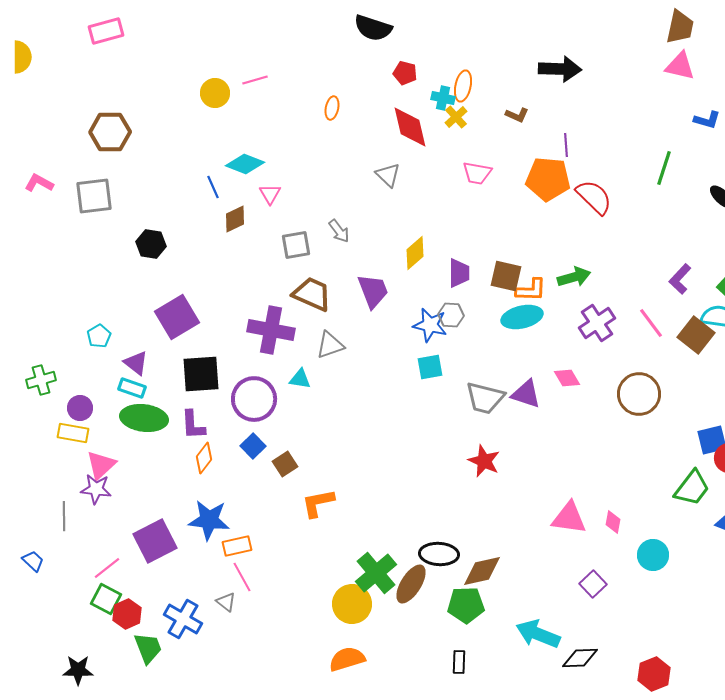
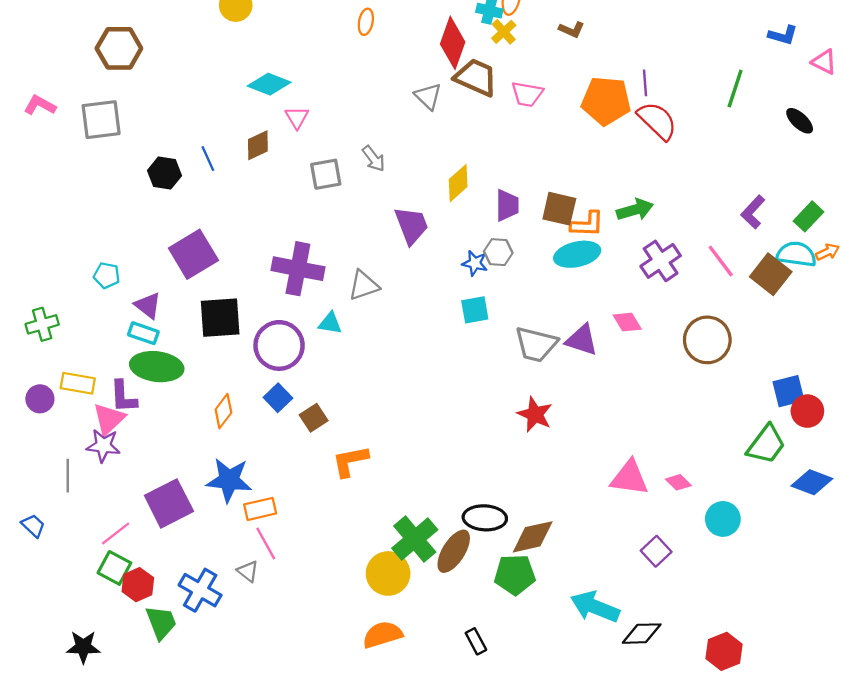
red diamond: (410, 127) -> (453, 43), turned 33
purple line: (566, 145) -> (645, 83), moved
blue line: (213, 187) -> (208, 159), moved
brown trapezoid: (312, 294) -> (476, 77), moved
blue star: (430, 325) -> (475, 263), size x0.7
cyan pentagon: (99, 336) -> (107, 275), turned -30
purple circle: (80, 408) -> (40, 399), moved
purple L-shape: (193, 425) -> (123, 397), moved
pink diamond: (613, 522) -> (678, 482), turned -55
black rectangle: (459, 662) -> (476, 641), moved, turned -30

